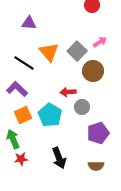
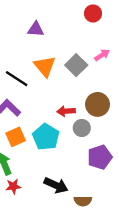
purple triangle: (29, 23) -> (36, 29), moved
brown circle: (93, 71) -> (97, 104), moved
black arrow: (59, 158) -> (56, 185), turned -45
brown semicircle: (96, 166) -> (83, 201), moved

